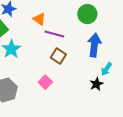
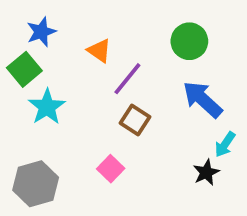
purple line: (54, 34) -> (127, 79), turned -66
blue arrow: (94, 45) -> (202, 99), turned -55

